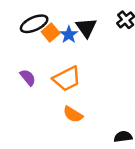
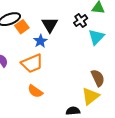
blue star: (69, 35) -> (40, 41), moved

